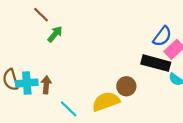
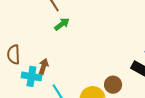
cyan cross: (27, 83) -> (31, 76), moved

